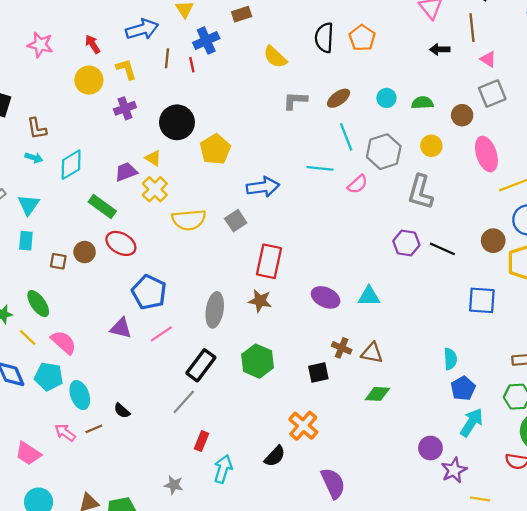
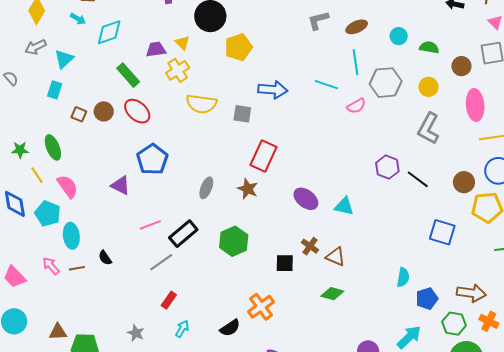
gray L-shape: (295, 100) -> (318, 20), turned -30
gray L-shape: (420, 192) -> (428, 128), moved
gray square: (236, 221) -> (242, 114), turned 30
gray ellipse: (215, 310) -> (206, 188), size x0.7
pink line: (161, 334) -> (150, 225), moved
blue pentagon: (463, 388) -> (427, 299), moved
cyan arrow: (223, 469) -> (182, 329), size x0.7

